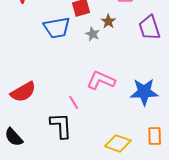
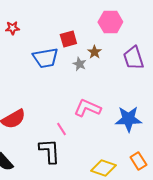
orange rectangle: (155, 136) -> (138, 161), turned -30

